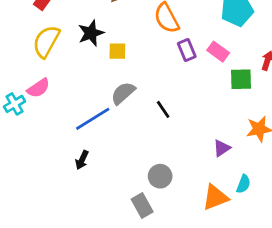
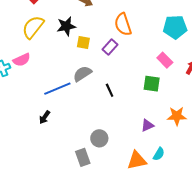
purple rectangle: (187, 50) -> (110, 47), moved, turned 56
pink rectangle: (218, 52) -> (165, 60), moved
green square: (241, 79) -> (152, 84), moved

